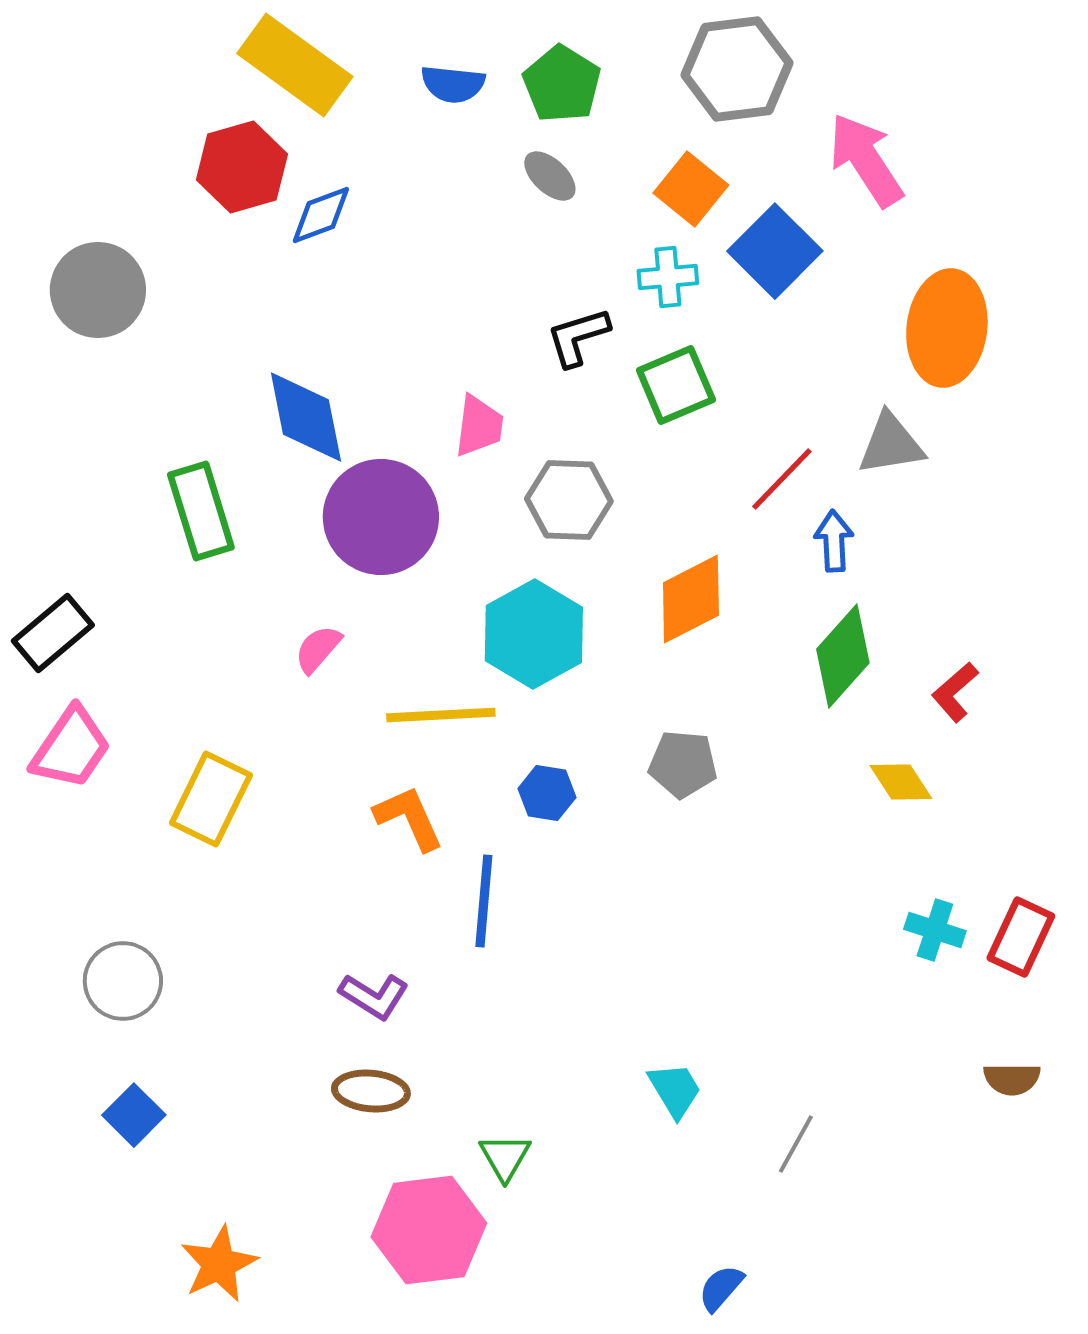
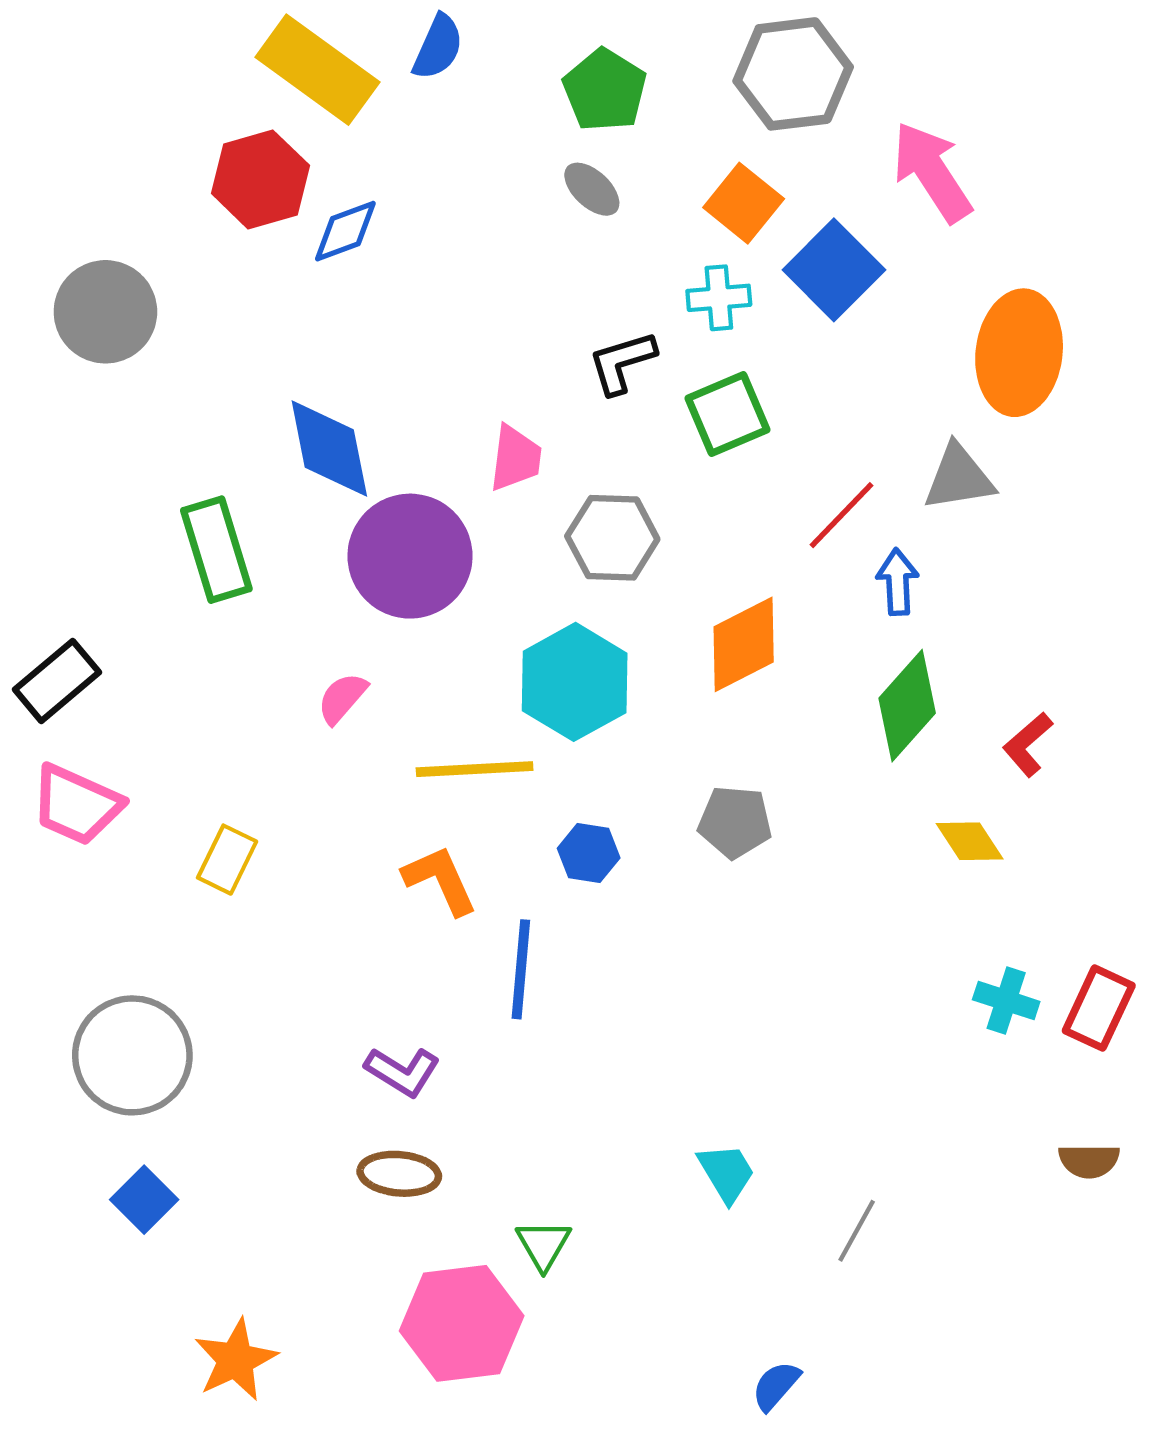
blue semicircle: (453, 84) -> (438, 47), moved, turned -72
pink trapezoid: (71, 748) -> (76, 805), turned 80
yellow rectangle: (211, 799) -> (227, 860), size x0.7
gray circle: (123, 981) -> (132, 1055), size x1.4

